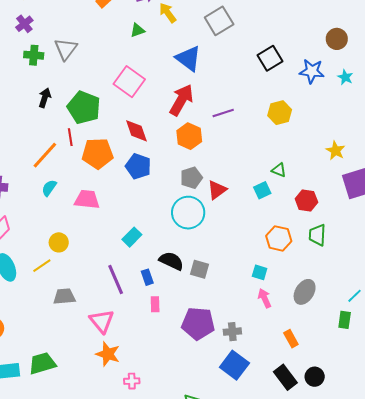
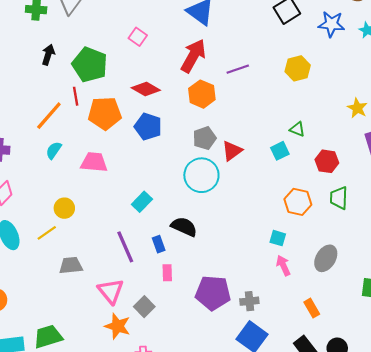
pink square: (129, 82) -> (138, 37), size x0.6
red diamond: (136, 131) -> (146, 89), turned -40
gray square: (200, 269) -> (144, 307), moved, turned 30

